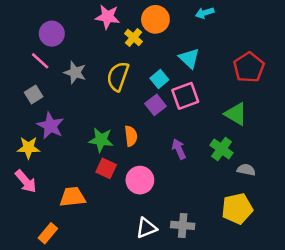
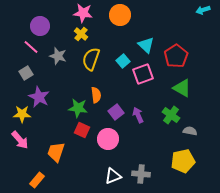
cyan arrow: (205, 13) -> (203, 10), moved
yellow cross: (133, 38) -> (81, 34), moved
red pentagon: (249, 67) -> (176, 56), moved
purple square: (155, 105) -> (116, 112), moved
orange semicircle: (131, 136) -> (96, 95), moved
orange trapezoid: (73, 197) -> (56, 152), turned -65

